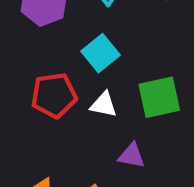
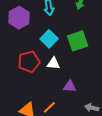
green square: (159, 97) -> (78, 41), moved

